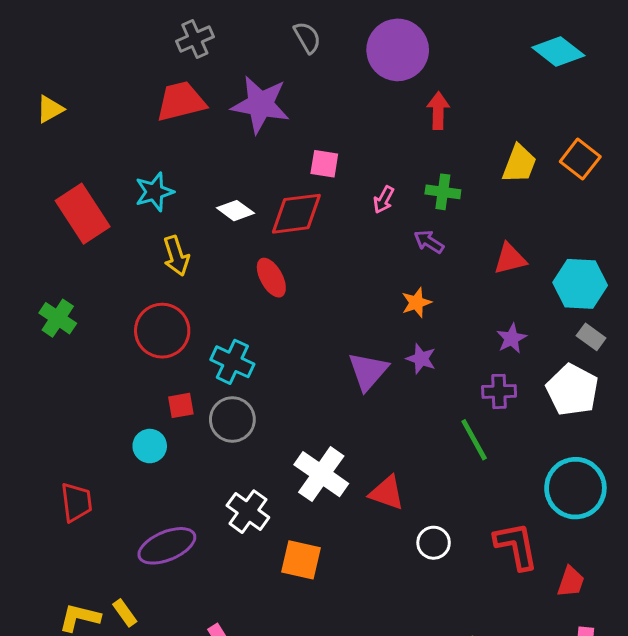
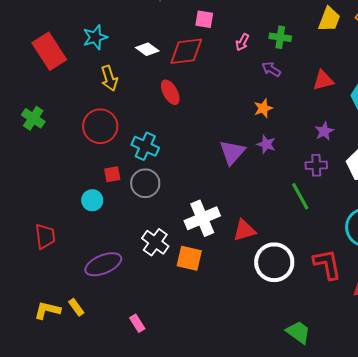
white cross: (321, 474) -> (202, 218), turned 32
red triangle: (387, 493) -> (244, 230), turned -35
white circle: (434, 543) -> (274, 262), size x1.8
orange square: (301, 560) -> (189, 258), moved

